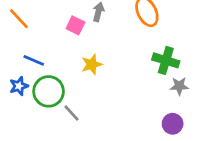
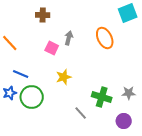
green cross: (166, 60) -> (102, 97), moved
gray line: (71, 113) -> (81, 113), moved

